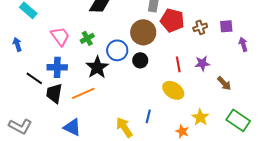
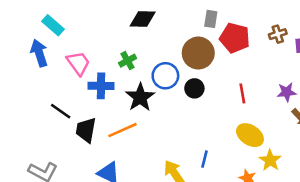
brown cross: (200, 27) -> (278, 34), moved
pink trapezoid: (60, 36) -> (78, 63), moved
blue arrow: (17, 44) -> (39, 53), moved, size x1.5
purple star: (202, 63) -> (287, 92), moved
blue cross: (57, 67) -> (101, 86), moved
yellow ellipse: (173, 90) -> (250, 135), moved

